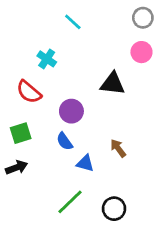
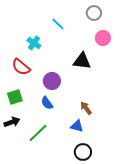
gray circle: (143, 18) -> (94, 13), moved
cyan line: (73, 22) -> (58, 24), moved
blue triangle: (85, 163) -> (77, 126), moved
green line: (70, 202) -> (38, 133), moved

